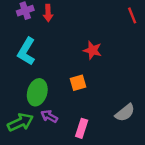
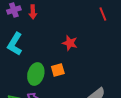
green ellipse: (37, 92) -> (36, 74), moved

